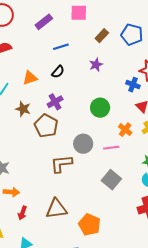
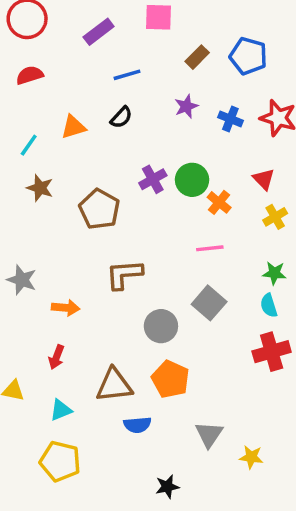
blue cross: (133, 85) -> (230, 119), moved
purple cross: (55, 102) -> (153, 179), moved
brown star: (23, 109) -> (40, 188), moved
orange cross: (125, 130) -> (219, 202), moved
gray circle: (83, 144) -> (161, 326), moved
orange arrow: (11, 192) -> (66, 308), moved
brown triangle: (56, 209) -> (114, 385), moved

